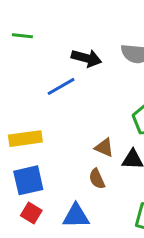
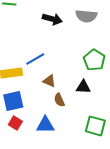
blue line: (61, 86) -> (35, 59), moved
brown triangle: (104, 148) -> (49, 81), moved

